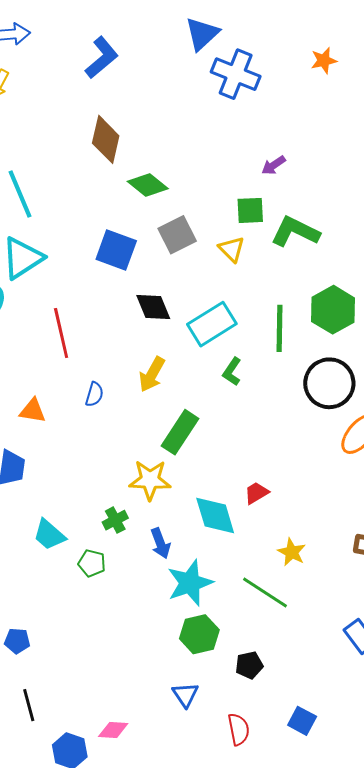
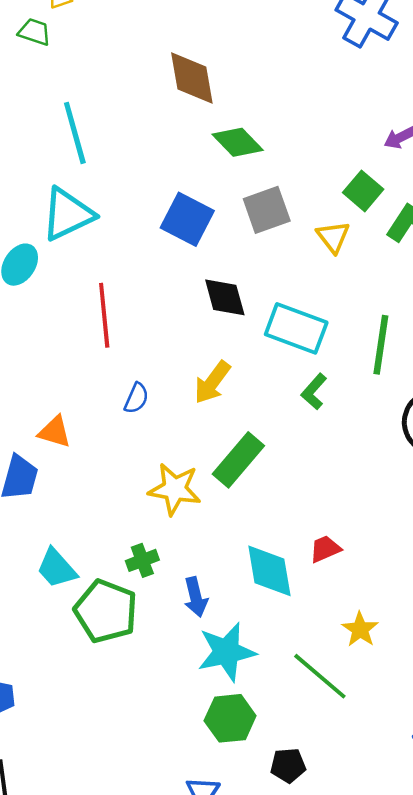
brown diamond: (106, 139) -> (192, 78), turned -30
green square: (250, 210) -> (363, 191), turned 36
cyan rectangle: (212, 324) -> (296, 328), turned 45
orange triangle: (33, 411) -> (55, 432), moved
yellow star: (150, 480) -> (175, 489), moved
green pentagon: (92, 563) -> (106, 611), size x1.8

